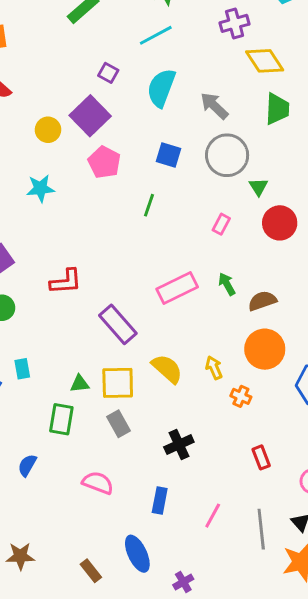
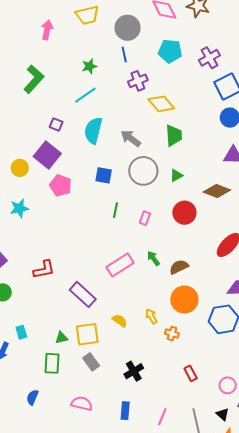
green triangle: (258, 187) -> (176, 175), moved, turned 40
green line: (149, 205) -> (115, 210), moved
yellow semicircle: (167, 369) -> (120, 321), size x0.7

